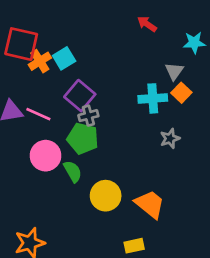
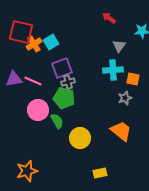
gray triangle: (174, 71) -> (119, 46), moved
orange square: (181, 93) -> (133, 79), moved, turned -32
purple square: (80, 96) -> (62, 68), turned 30
orange trapezoid: (150, 204) -> (121, 131), moved

